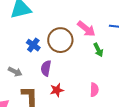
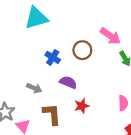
brown circle: (60, 40) -> (82, 50), size x0.7
purple semicircle: (46, 68) -> (68, 82), turned 105

